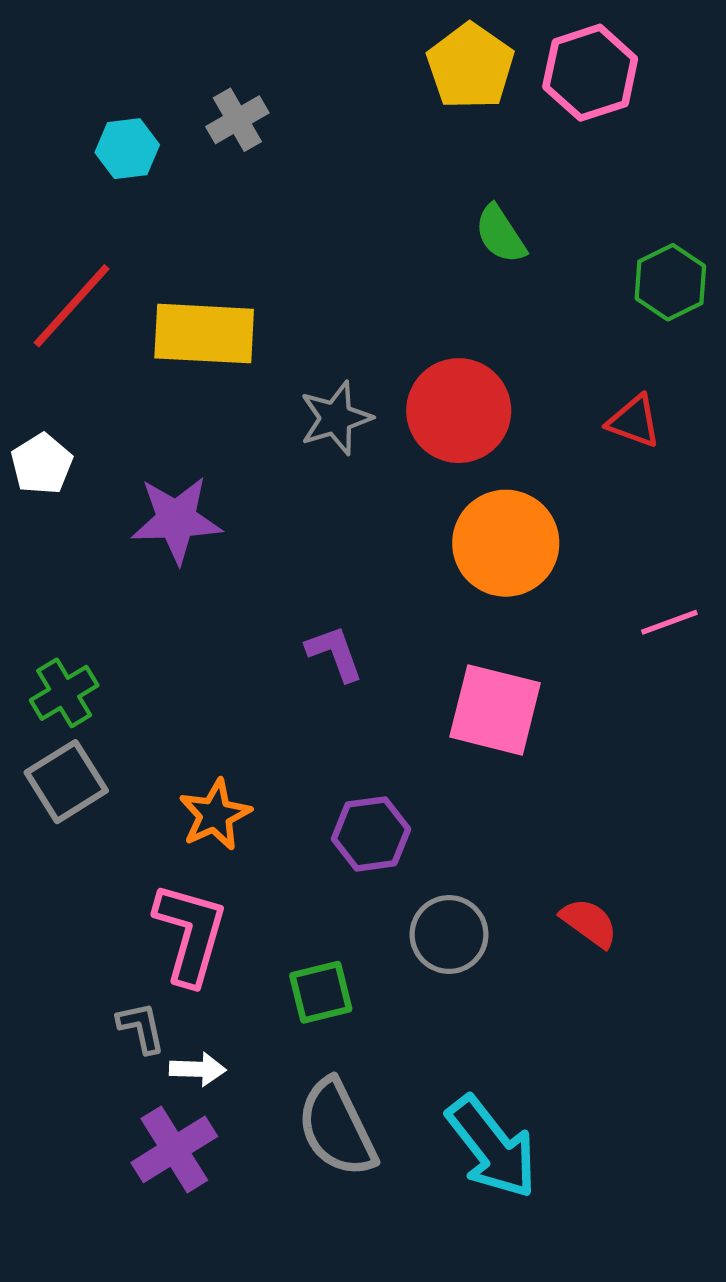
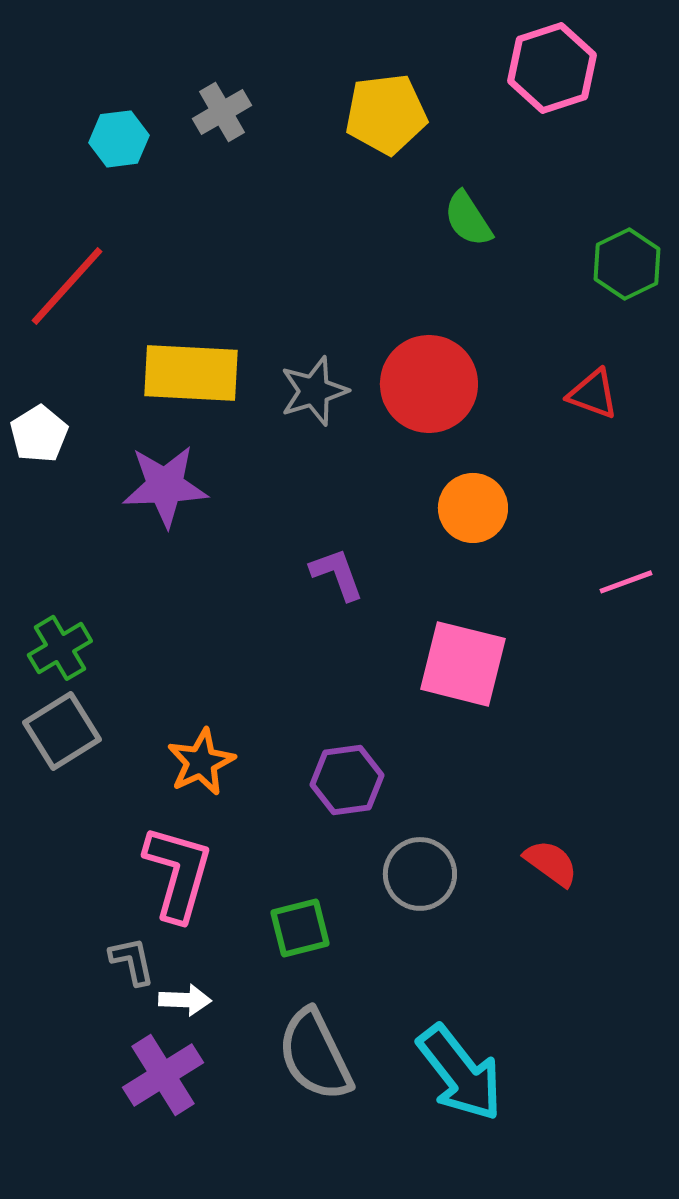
yellow pentagon: (470, 66) -> (386, 114), moved, turned 30
yellow rectangle: (204, 334) -> (191, 373), moved
orange circle: (506, 543) -> (473, 508), size x0.7
purple L-shape: (335, 653) -> (337, 574), moved

